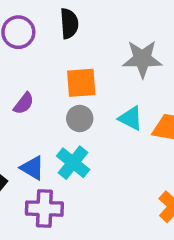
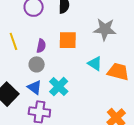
purple semicircle: (24, 103) -> (41, 46), moved, turned -32
gray circle: (80, 118) -> (37, 64), moved

